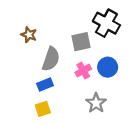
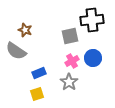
black cross: (106, 23) -> (92, 20), turned -35
gray semicircle: (51, 59) -> (16, 51), moved, turned 105
gray star: (96, 103) -> (69, 82), moved

